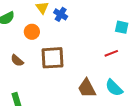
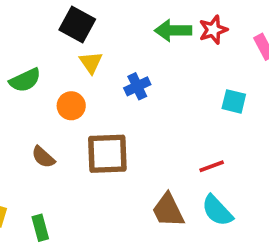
blue cross: (61, 14) -> (137, 86), moved, turned 32
red line: (111, 53) -> (212, 166), moved

